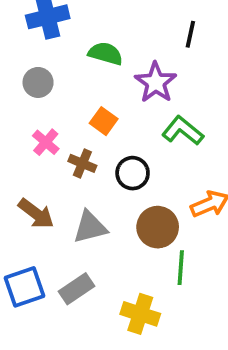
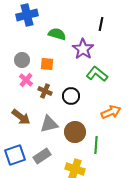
gray circle: (38, 82) -> (22, 60), moved
orange square: (104, 121) -> (47, 64), moved, turned -32
brown circle: (158, 227) -> (75, 132), moved

